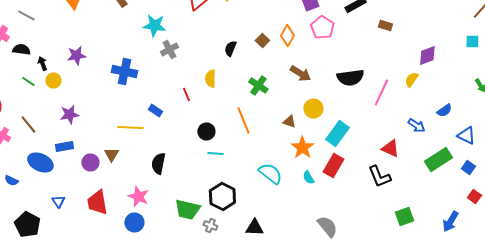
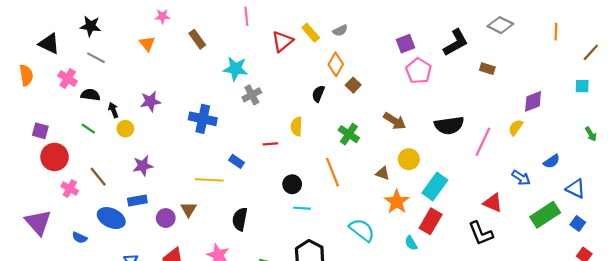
orange diamond: (287, 36) -> (336, 64), moved
green line: (28, 82) -> (88, 129), moved
red line: (186, 94) -> (270, 144), turned -72
cyan semicircle: (308, 178) -> (411, 243), moved

